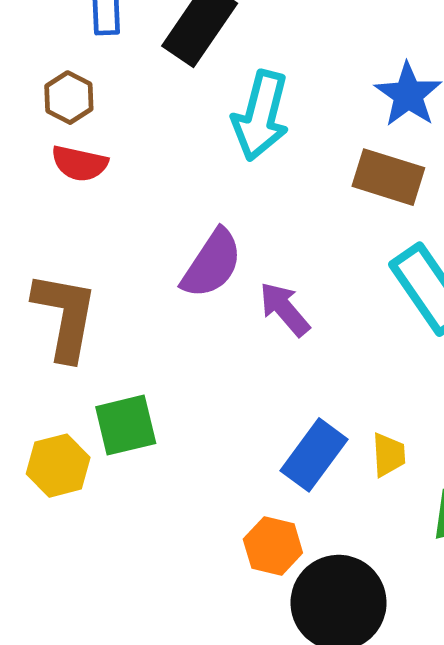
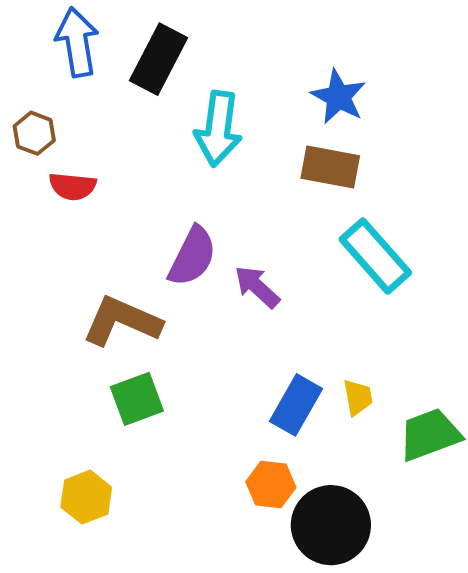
brown hexagon: (69, 98) -> (34, 133), moved
brown L-shape: (65, 316) -> (122, 321), moved, turned -70
yellow hexagon: (58, 466) -> (86, 497), moved

